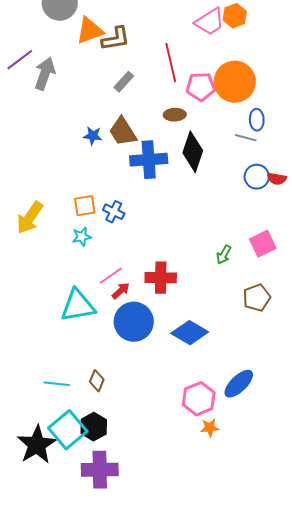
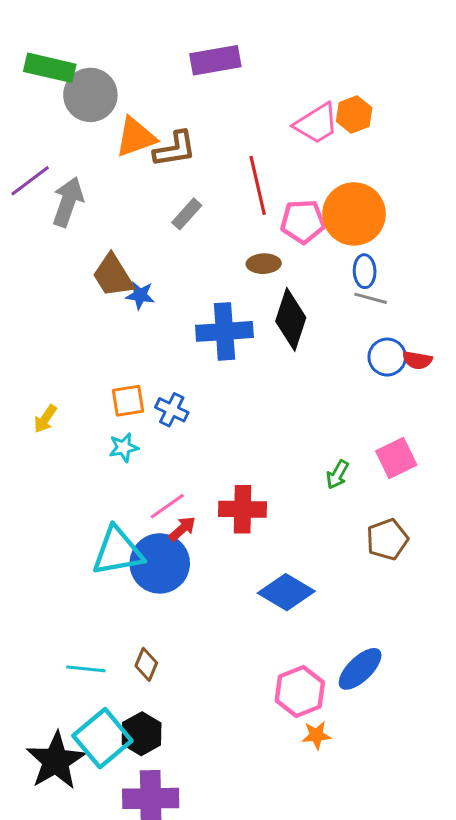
blue ellipse: (257, 120) -> (365, 271), moved
brown trapezoid: (123, 132) -> (113, 276), moved
yellow arrow: (30, 218) -> (45, 419), size x0.6
blue circle: (134, 322) -> (160, 563), moved

